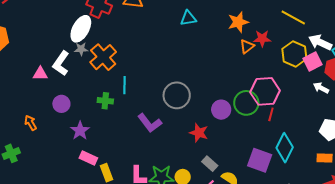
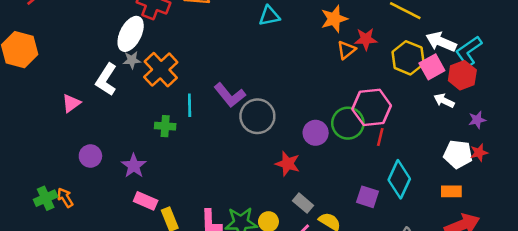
pink triangle: (40, 74) -> (71, 103), moved, turned -35
purple circle: (61, 104) -> (90, 156), moved
orange arrow: (31, 123) -> (65, 198), moved
purple L-shape: (150, 123) -> (230, 95), moved
purple square: (260, 160) -> (367, 197), size x0.7

